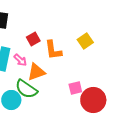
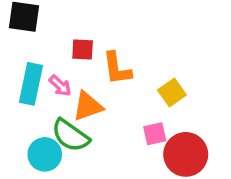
red square: (33, 39) -> (83, 50), turned 32
yellow square: (85, 41) -> (172, 92), moved

